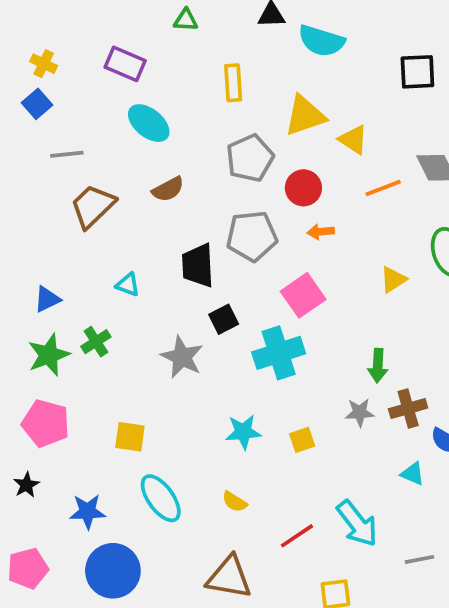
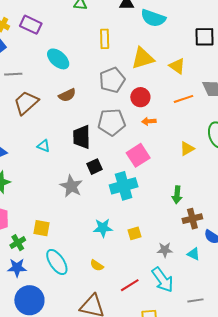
purple rectangle: (125, 64) -> (31, 25), moved
yellow triangle: (353, 140) -> (177, 66), moved
green cross: (96, 342) -> (18, 243), moved
gray star: (360, 412) -> (165, 250), moved

